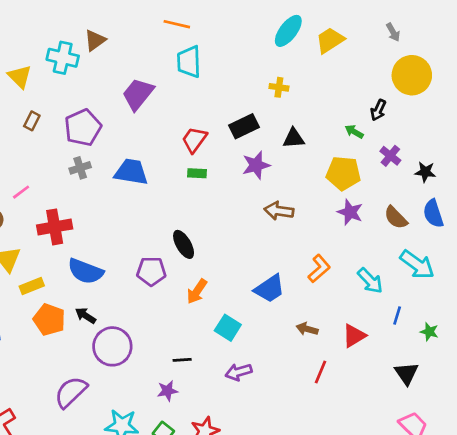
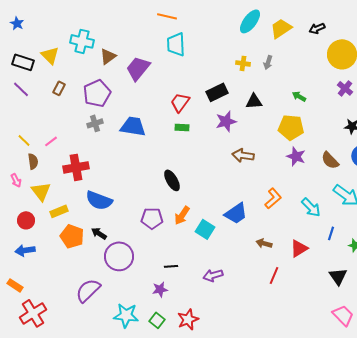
gray arrow: (393, 32) -> (268, 62), moved, turned 48
brown triangle: (95, 40) -> (108, 56), moved
black arrow: (378, 110) -> (317, 28), moved, turned 42
purple cross: (390, 156) -> (345, 88), moved
purple pentagon: (151, 271) -> (152, 218), moved
cyan square: (228, 328) -> (205, 229), moved

